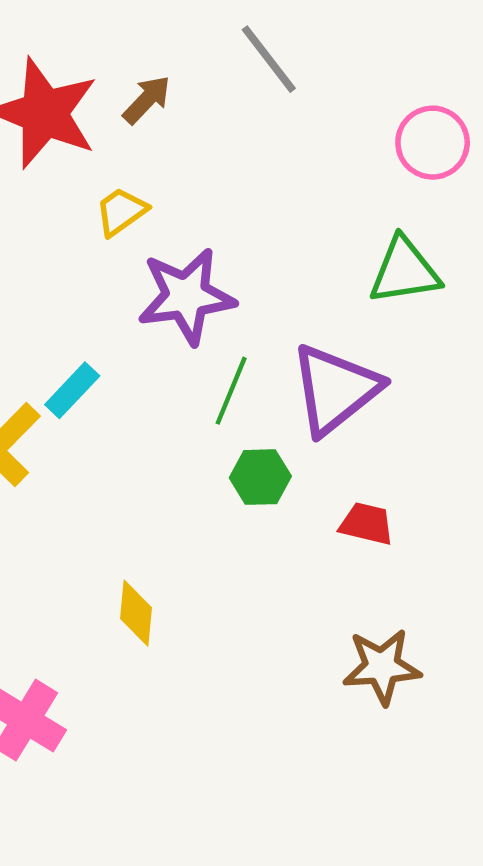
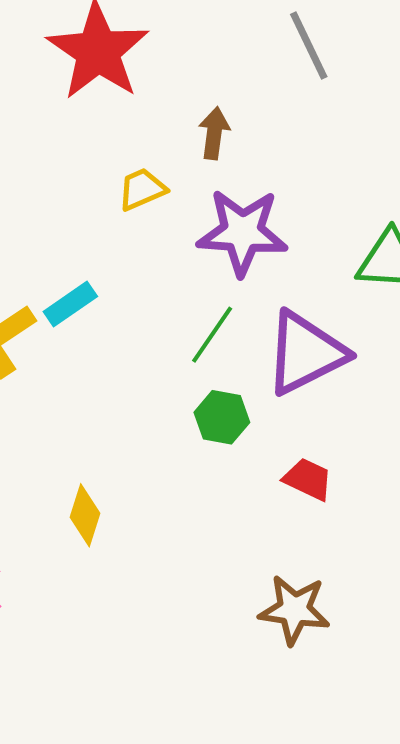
brown arrow: (147, 100) -> (214, 133), moved, turned -48
yellow trapezoid: (121, 212) -> (142, 189), moved
purple star: (186, 296) -> (242, 232), moved

